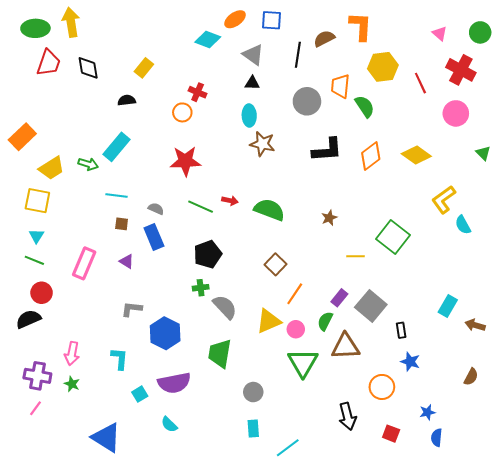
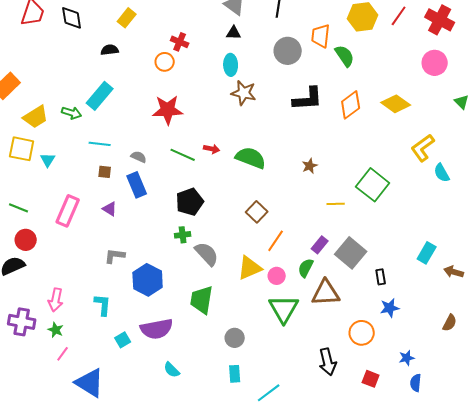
red line: (420, 83) -> (399, 16), moved, turned 60
cyan triangle: (36, 236) -> (48, 160), moved
blue star: (410, 362) -> (390, 308), turned -30
pink line: (35, 408) -> (63, 354), moved
cyan semicircle: (169, 424) -> (172, 370), moved

